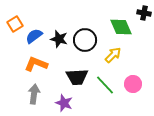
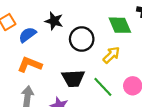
black star: (59, 39) -> (54, 21), moved

